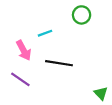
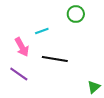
green triangle: (101, 93) -> (94, 87), turned 32

